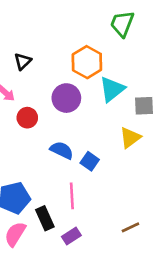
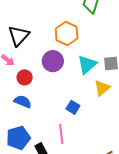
black triangle: (23, 61) -> (19, 36), size x1.6
cyan triangle: (112, 89) -> (87, 65), moved
blue semicircle: (62, 150) -> (23, 102), moved

